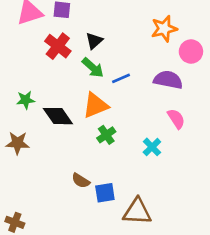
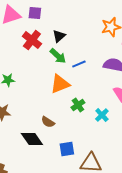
black diamond: (58, 116) -> (32, 139), moved
green cross: (106, 135) -> (78, 105), moved
brown semicircle: (81, 181) -> (48, 122), moved

